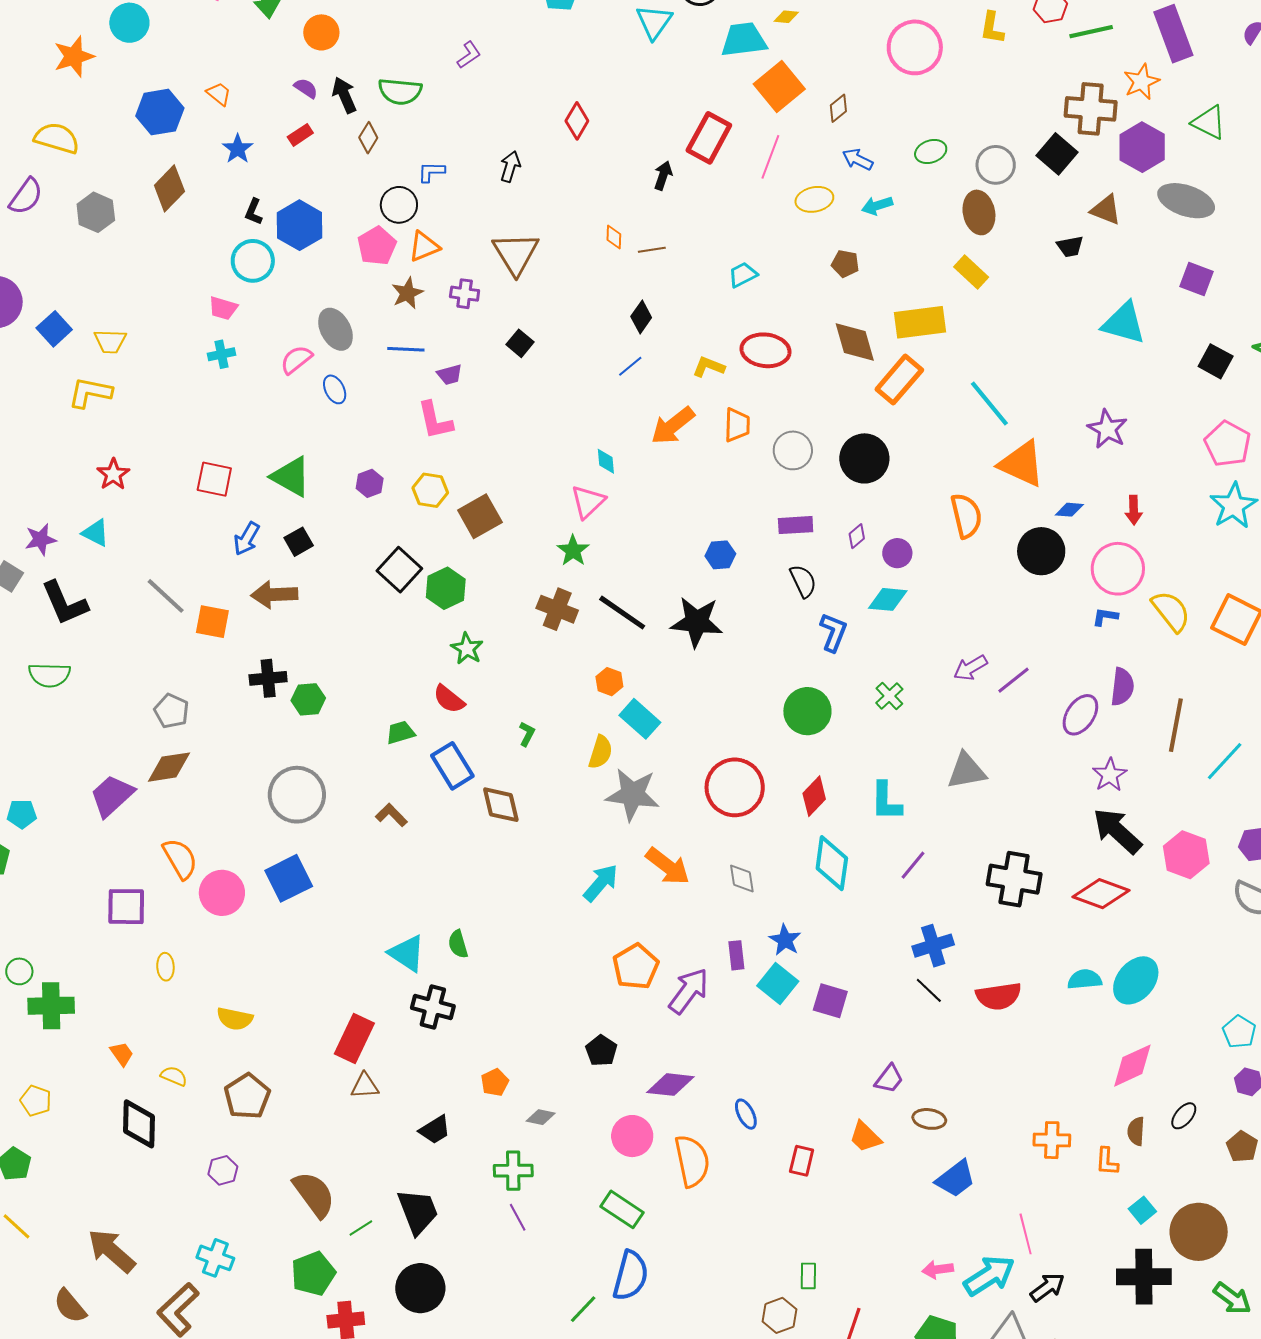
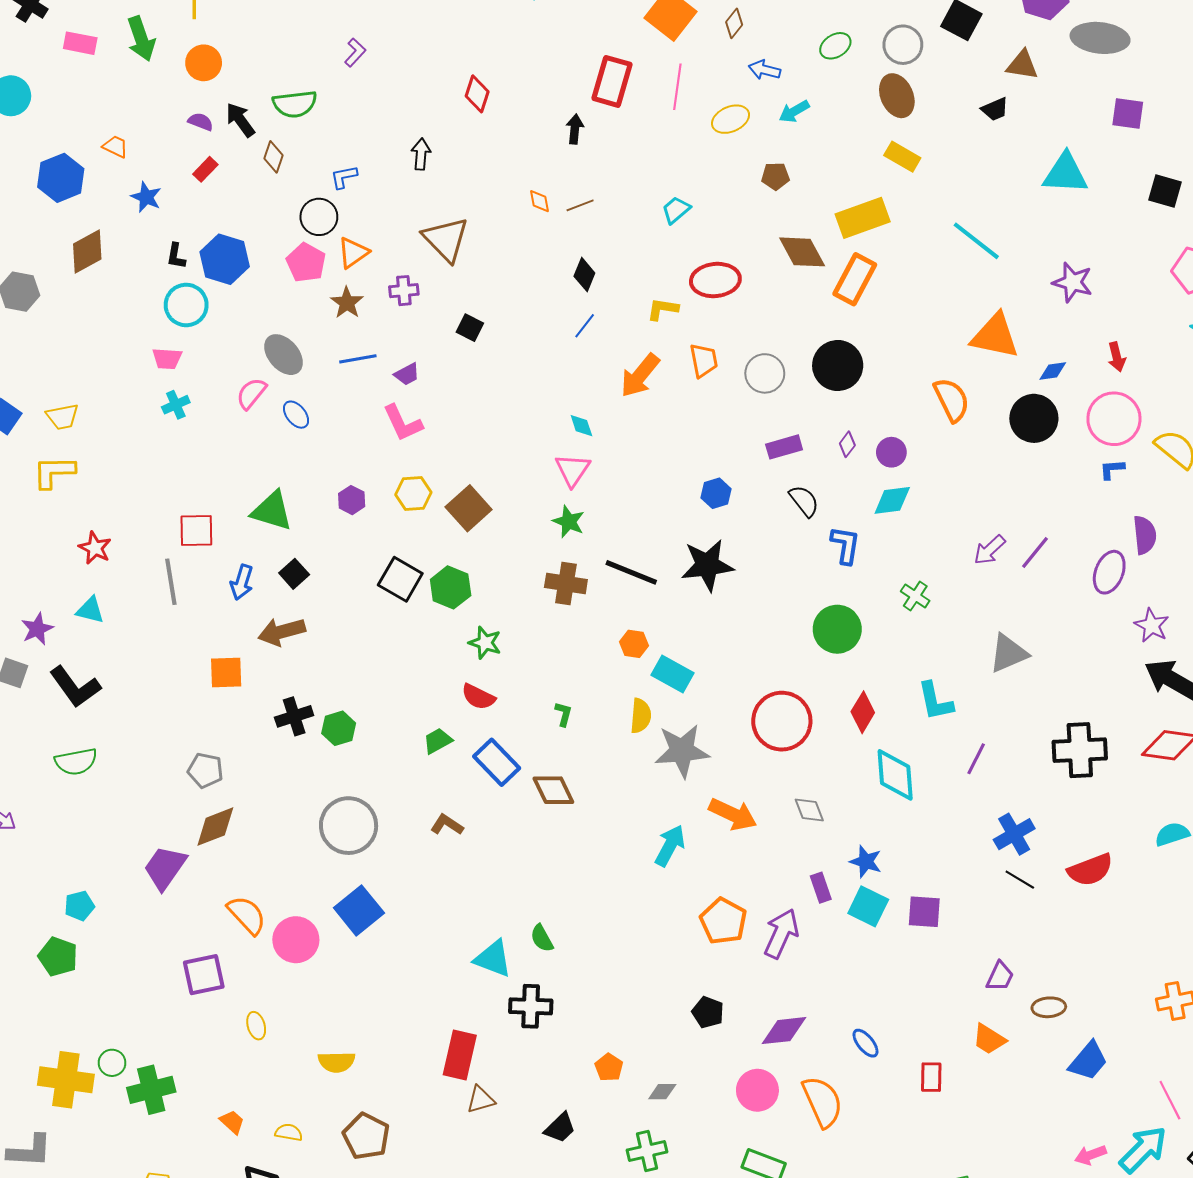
brown diamond: (169, 188) -> (87, 251), turned 30
cyan line: (989, 403) -> (976, 241), moved
gray line: (166, 596) -> (171, 582), moved, turned 51

